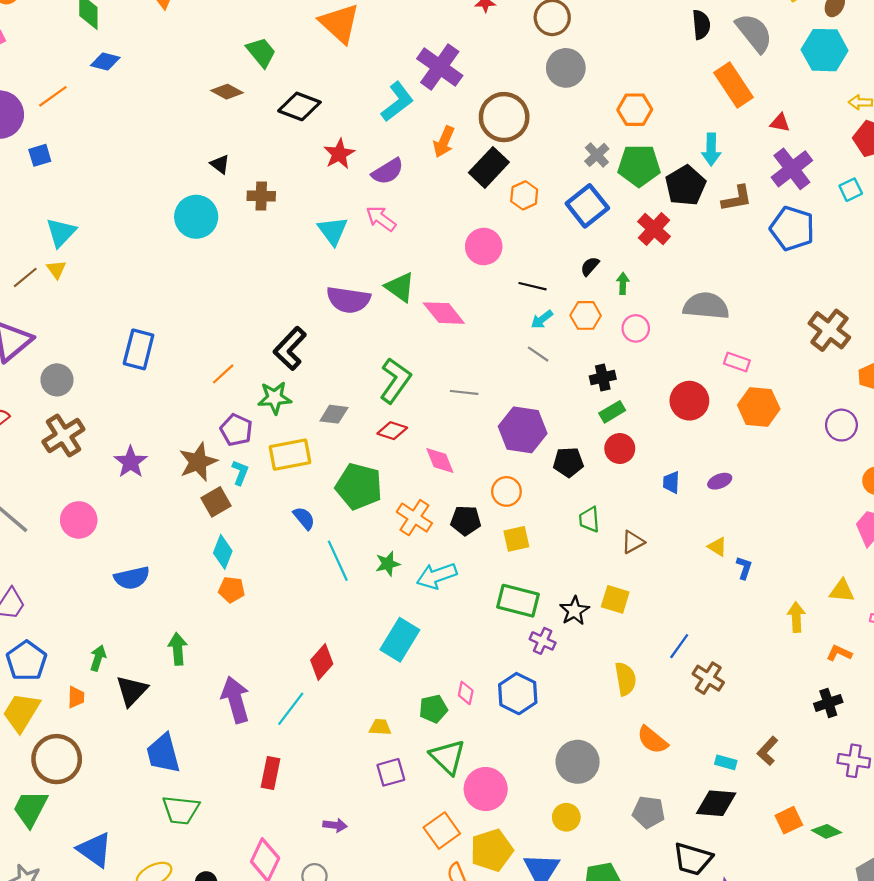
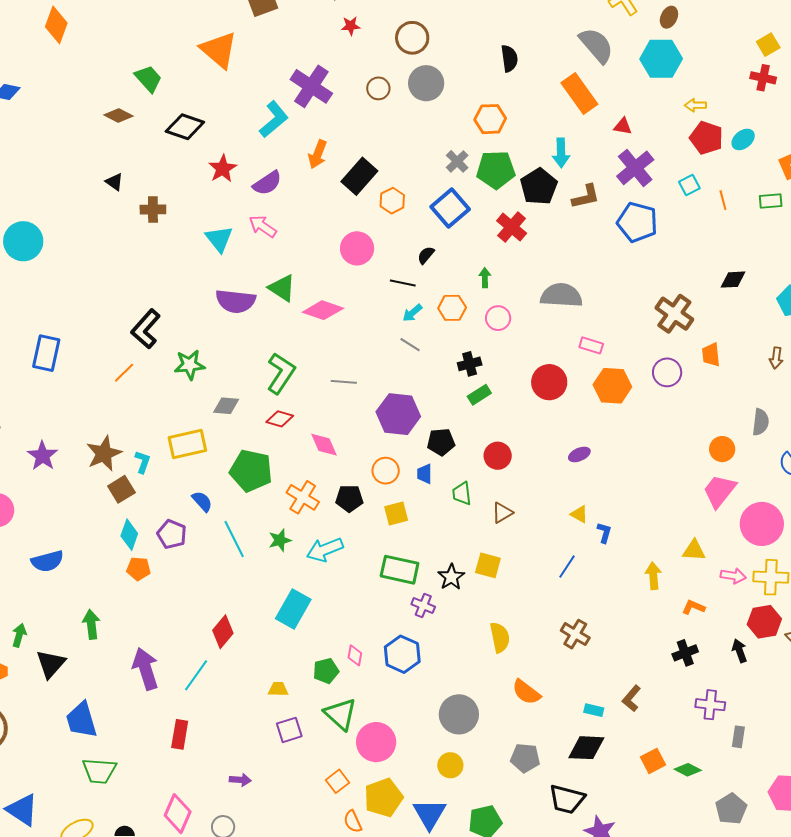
black semicircle: (701, 25) -> (509, 58), moved
brown circle: (504, 117) -> (378, 88), moved, size x0.5
cyan circle: (196, 217) -> (23, 241), moved
black semicircle: (590, 266) -> (426, 255), moved
pink diamond: (444, 313) -> (323, 310), turned -30
black L-shape: (290, 349) -> (146, 329), moved
green star: (275, 398) -> (190, 365), moved
purple circle: (841, 425) -> (667, 372), moved
purple pentagon: (236, 430) -> (172, 534), moved
red circle: (620, 449) -> (498, 456), moved
blue trapezoid: (671, 482) -> (425, 474), moved
blue line: (679, 646) -> (567, 567), moved
orange square: (442, 831) -> (338, 781), size x0.7

